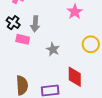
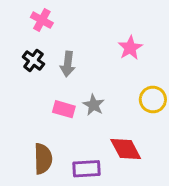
pink rectangle: (23, 39) -> (64, 109), moved
red diamond: (75, 77) -> (126, 149), turned -30

